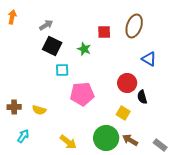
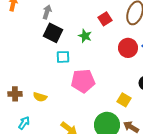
gray arrow: (46, 25) -> (47, 12), turned -40
red square: (104, 32) -> (105, 19), turned -32
red circle: (127, 83) -> (128, 48), moved

